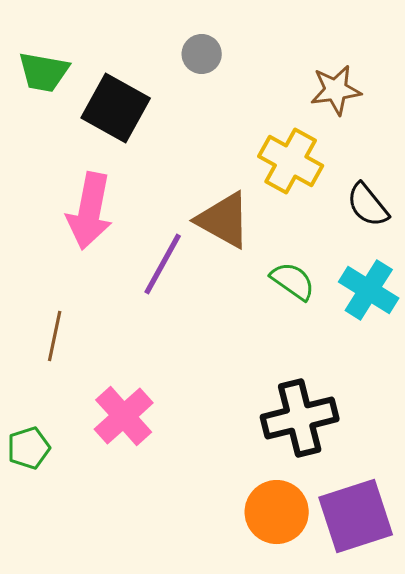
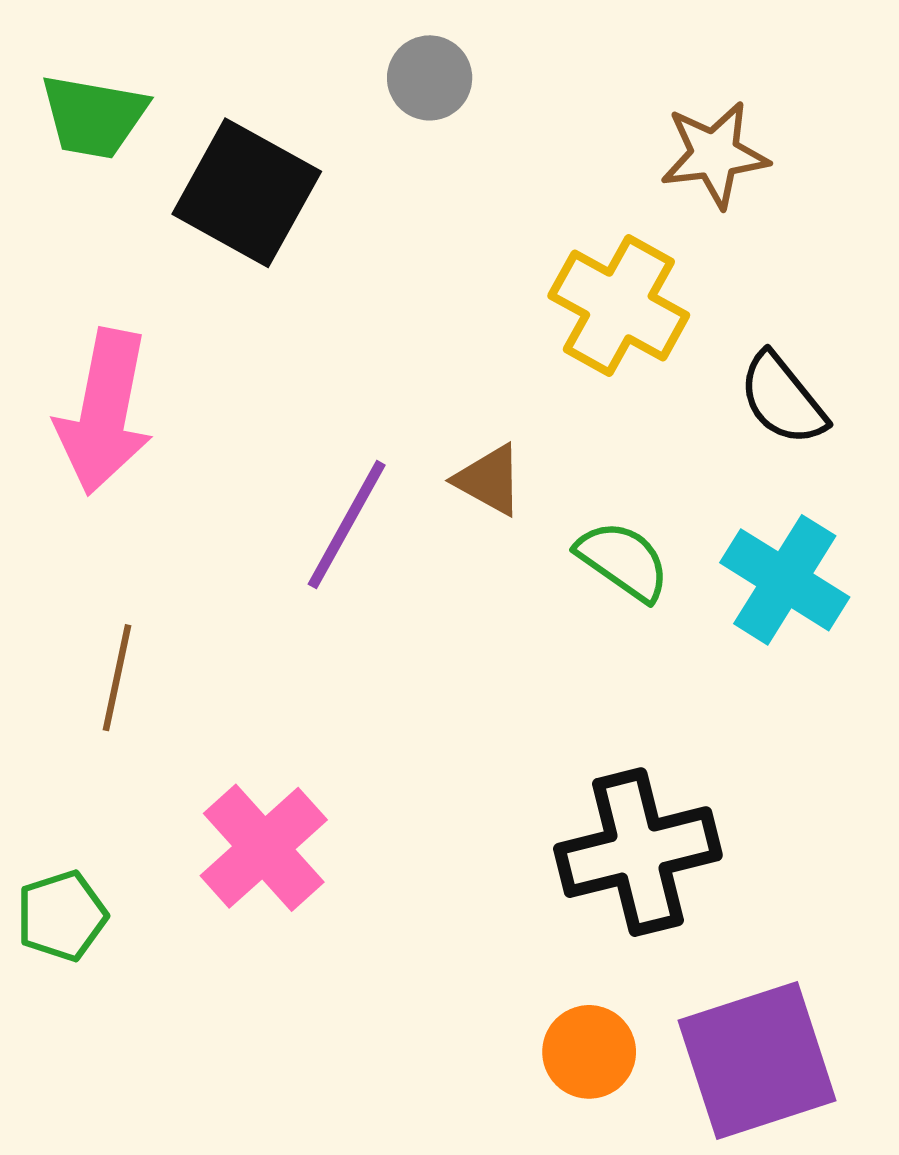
pink arrow: (90, 211) -> (104, 412), moved
brown triangle: (224, 220) -> (489, 480), moved, size x0.6
orange circle: (277, 512) -> (589, 1052), size x0.7

